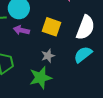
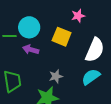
yellow square: (51, 27) -> (62, 37), moved

